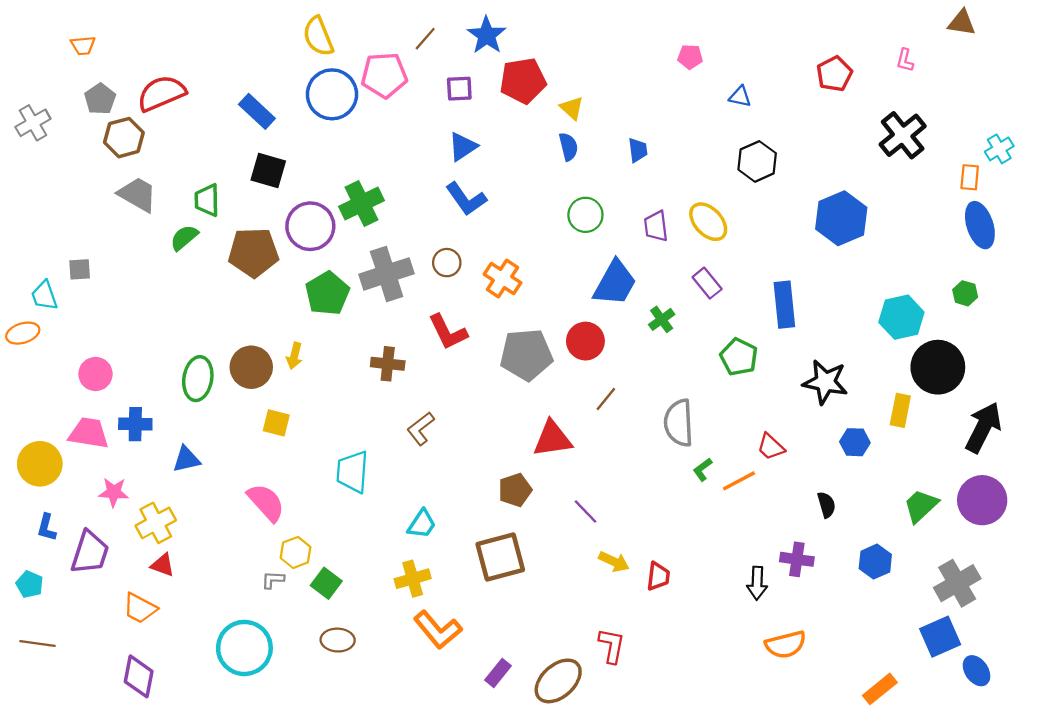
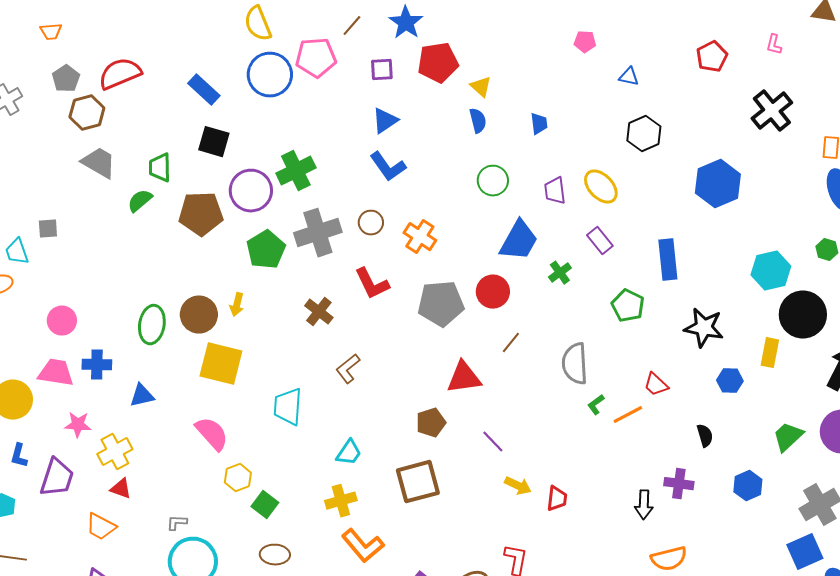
brown cross: (388, 364) -> (319, 312), turned 32
yellow square: (276, 423) -> (221, 364), size x1.8
gray L-shape: (273, 580) -> (177, 523), moved

